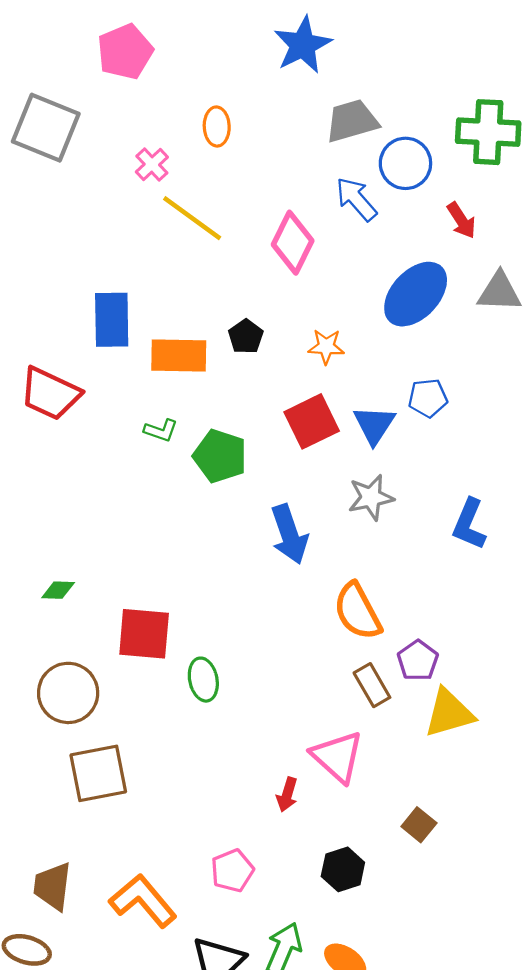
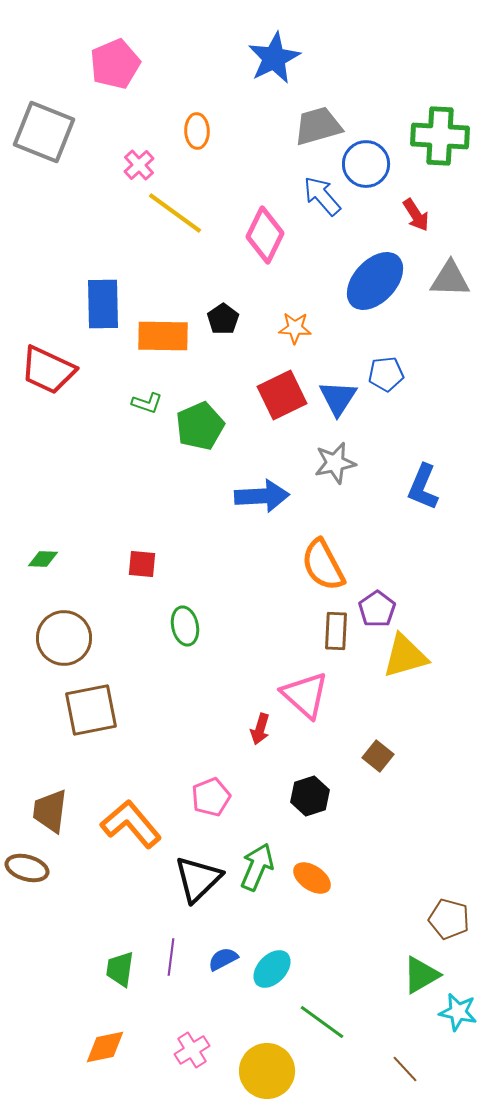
green pentagon: (220, 456) -> (200, 426), turned 30
blue arrow: (289, 534) -> (262, 496), turned -74
green diamond: (58, 590) -> (43, 559), moved
red square: (144, 634) -> (142, 564), moved, size x0.6
brown rectangle: (372, 685) -> (336, 631), turned 33

